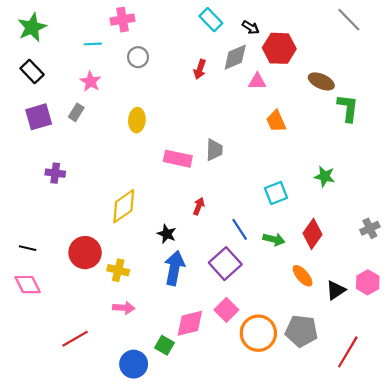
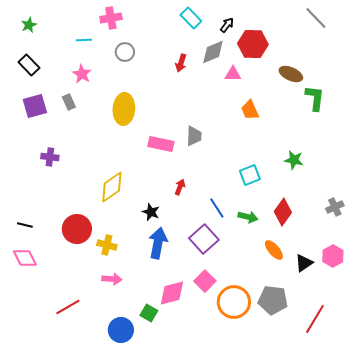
green star: (32, 27) -> (29, 25), size x0.6
black arrow: (251, 27) -> (227, 25), turned -84
gray rectangle: (76, 112) -> (69, 102), turned -56
yellow ellipse: (137, 120) -> (124, 109), size x1.4

